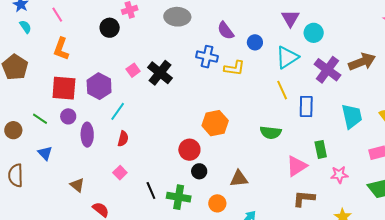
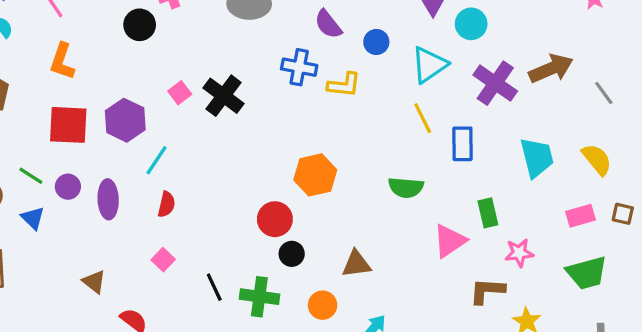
purple circle: (68, 116) -> (68, 187), moved
blue triangle: (45, 153) -> (33, 218), moved
brown L-shape: (304, 199) -> (487, 291), moved

